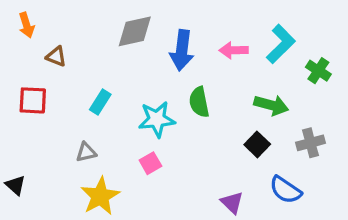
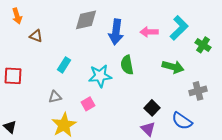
red square: (33, 100) -> (13, 76), moved
black square: (257, 144) -> (152, 108), moved
pink square: (150, 163) -> (88, 104), moved
black triangle: (16, 185) -> (10, 127), moved

